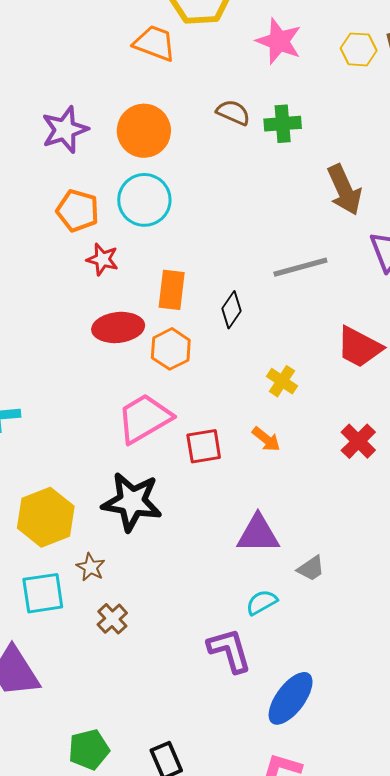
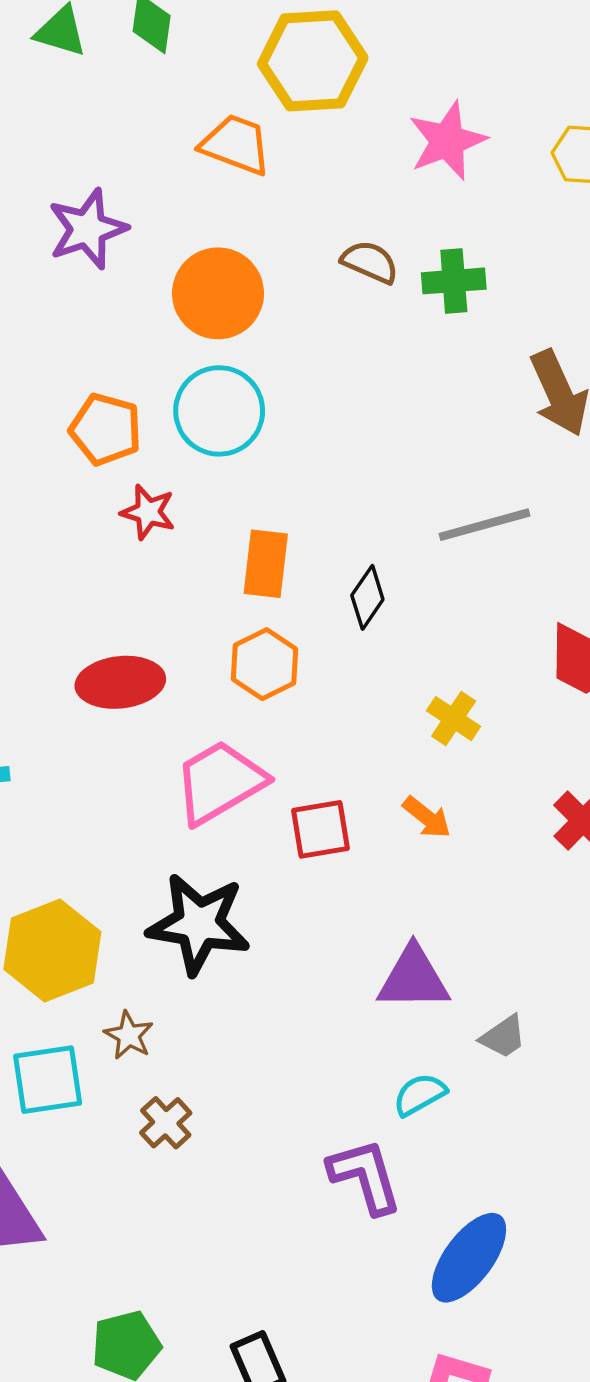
pink star: (279, 41) -> (447, 141), turned 30
purple star: (65, 130) -> (88, 229), moved
red ellipse: (118, 327) -> (120, 682), moved

